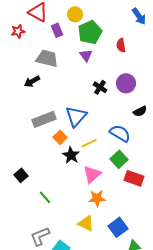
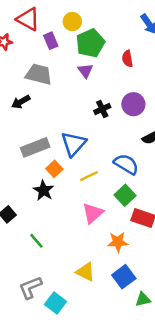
black cross: (100, 87) -> (102, 109), turned 32
black star: (71, 155) -> (44, 190), moved
orange star: (97, 198) -> (118, 242), moved

